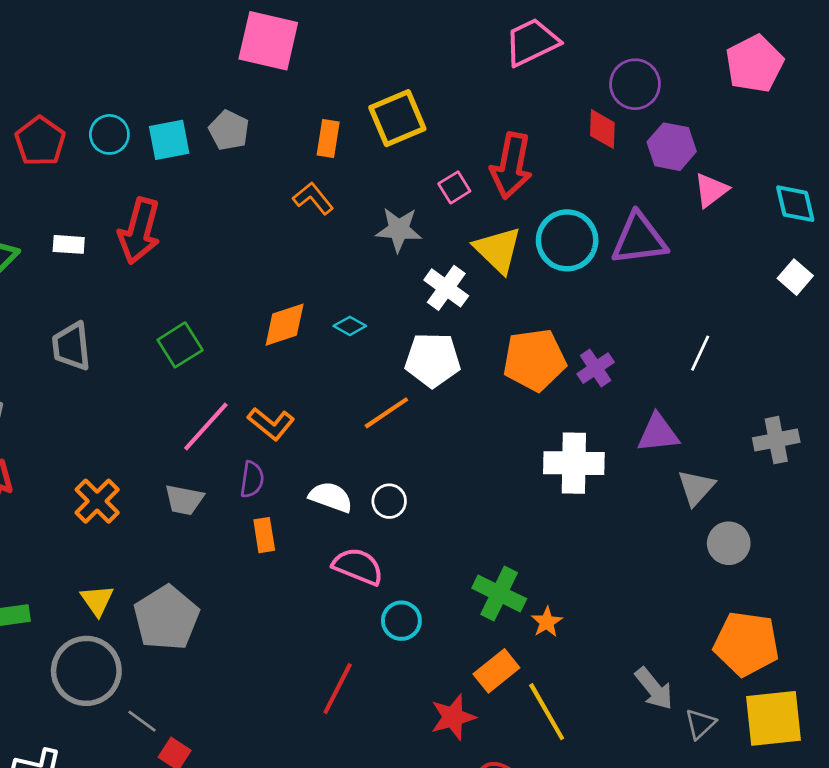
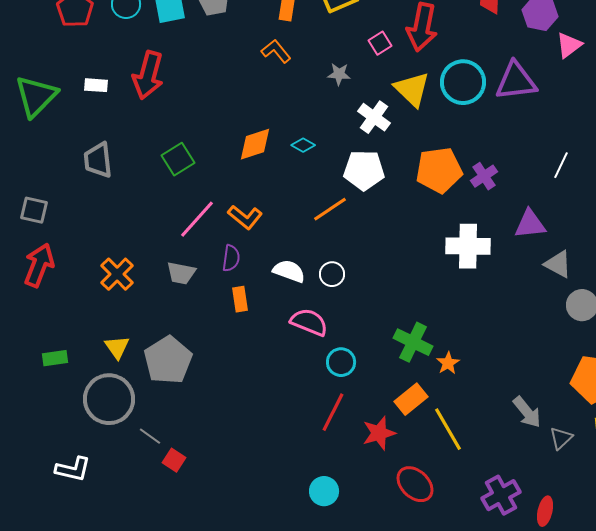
gray star: (399, 230) -> (339, 74), size x0.7
gray triangle: (696, 488) -> (558, 264), turned -44
red line: (338, 689) -> (333, 412), moved

